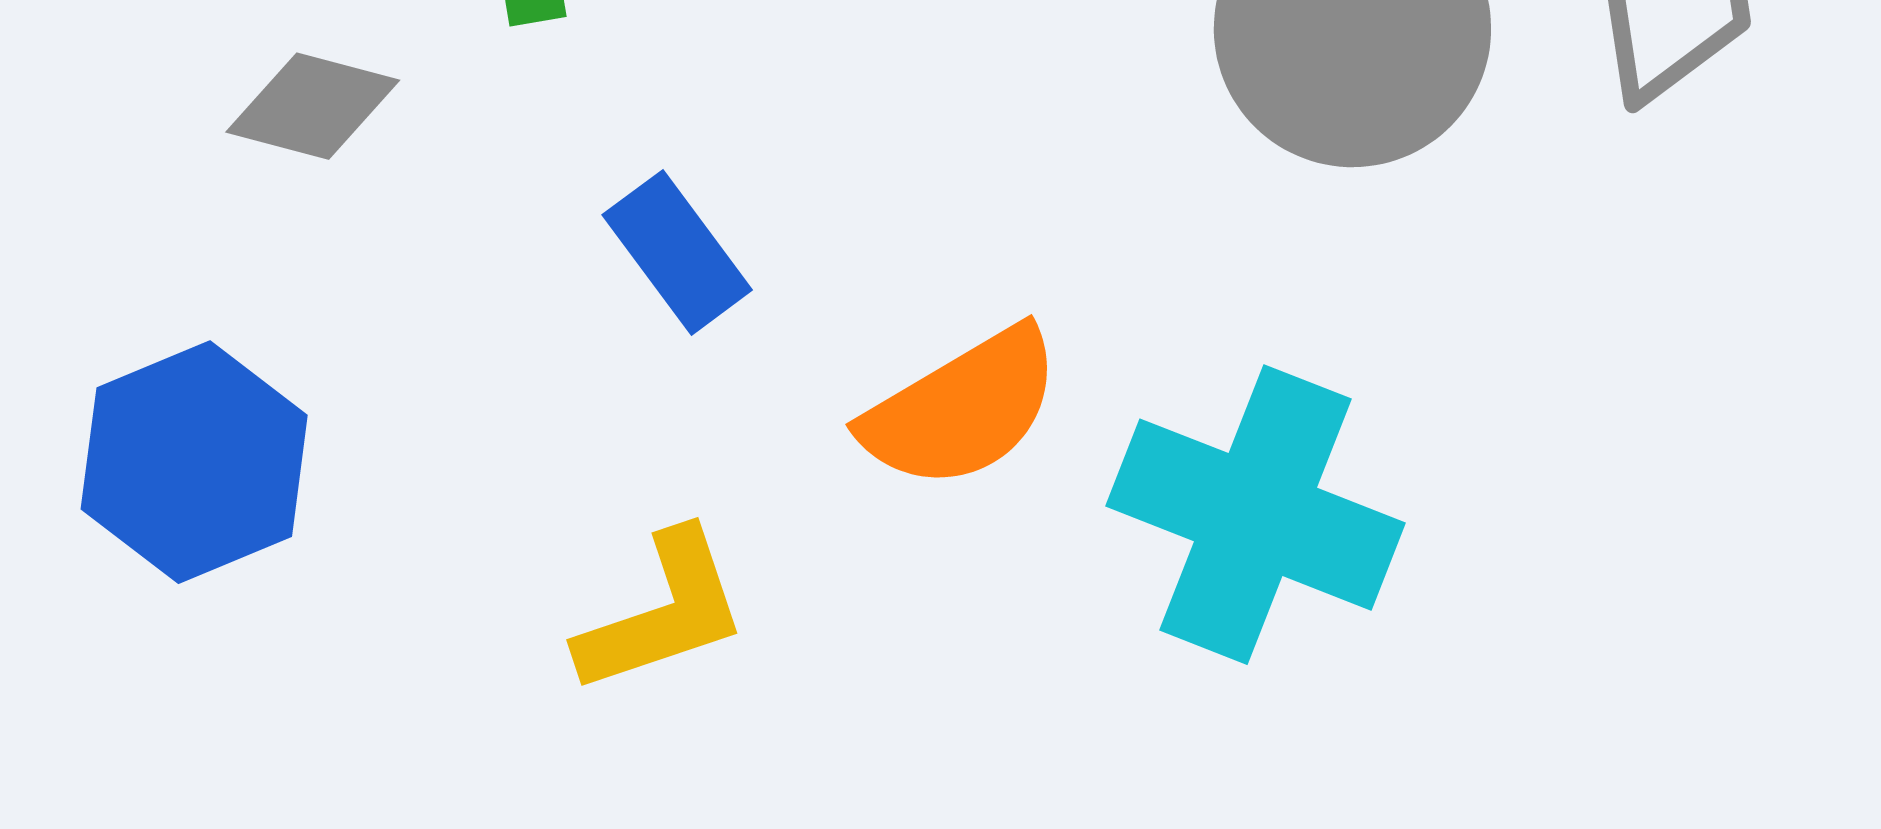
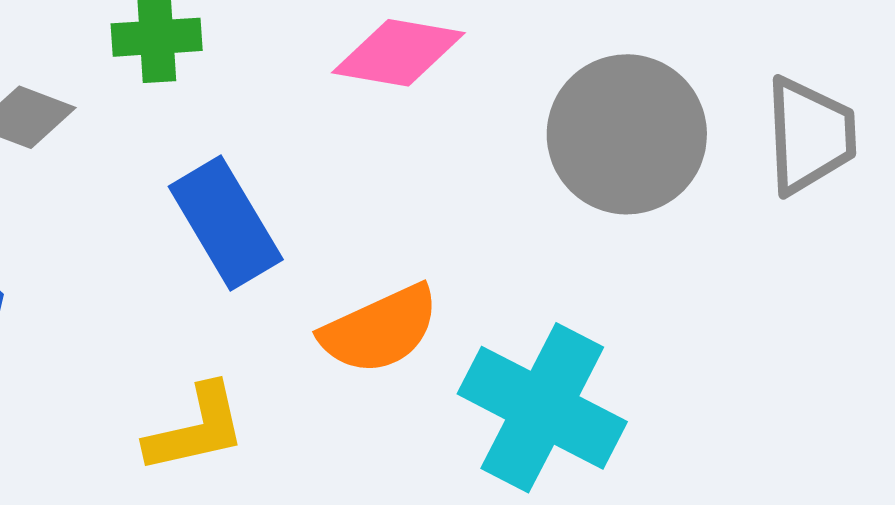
blue rectangle: (677, 252) -> (226, 223), size x1.4

